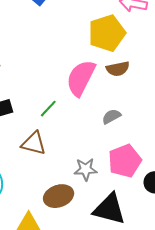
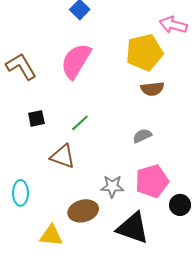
pink semicircle: (81, 78) -> (76, 61), moved

